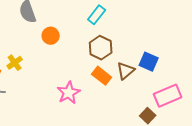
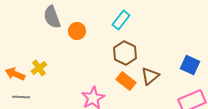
orange circle: (51, 36) -> (77, 31), moved
blue square: (149, 62) -> (190, 65), moved

